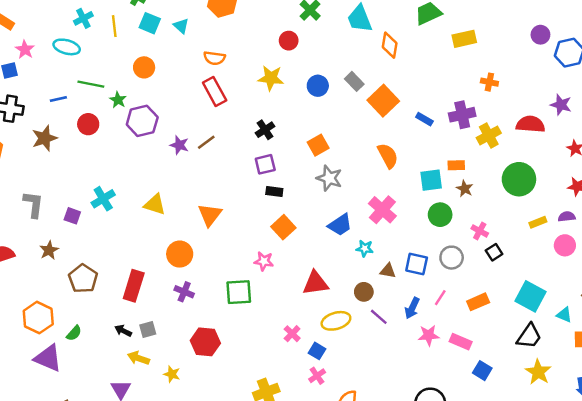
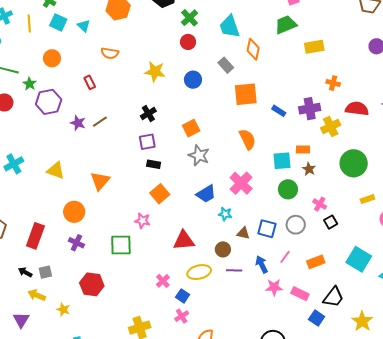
red circle: (289, 41) -> (188, 42), moved
gray rectangle: (354, 81) -> (226, 65), moved
red rectangle: (215, 91) -> (90, 82), moved, size x0.6
orange square: (383, 101) -> (246, 94), turned 35
red semicircle: (530, 124) -> (357, 109), moved
blue arrow: (412, 308) -> (262, 264), turned 126
purple line: (379, 317) -> (234, 270), turned -42
black trapezoid: (529, 336) -> (333, 297), moved

